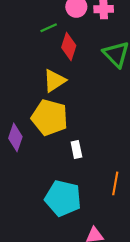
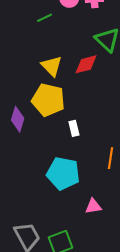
red diamond: (69, 47) -> (86, 64), moved, turned 60
yellow triangle: (54, 81) -> (52, 66), turned -40

